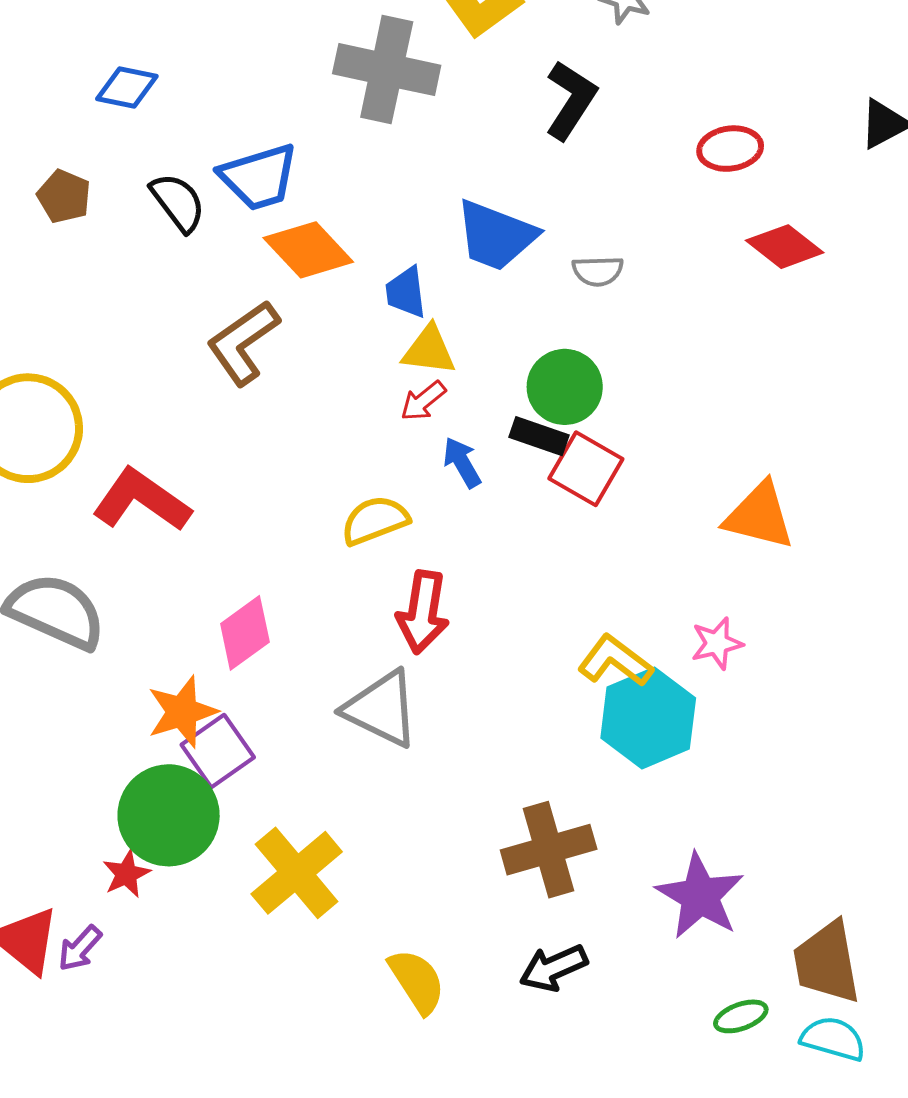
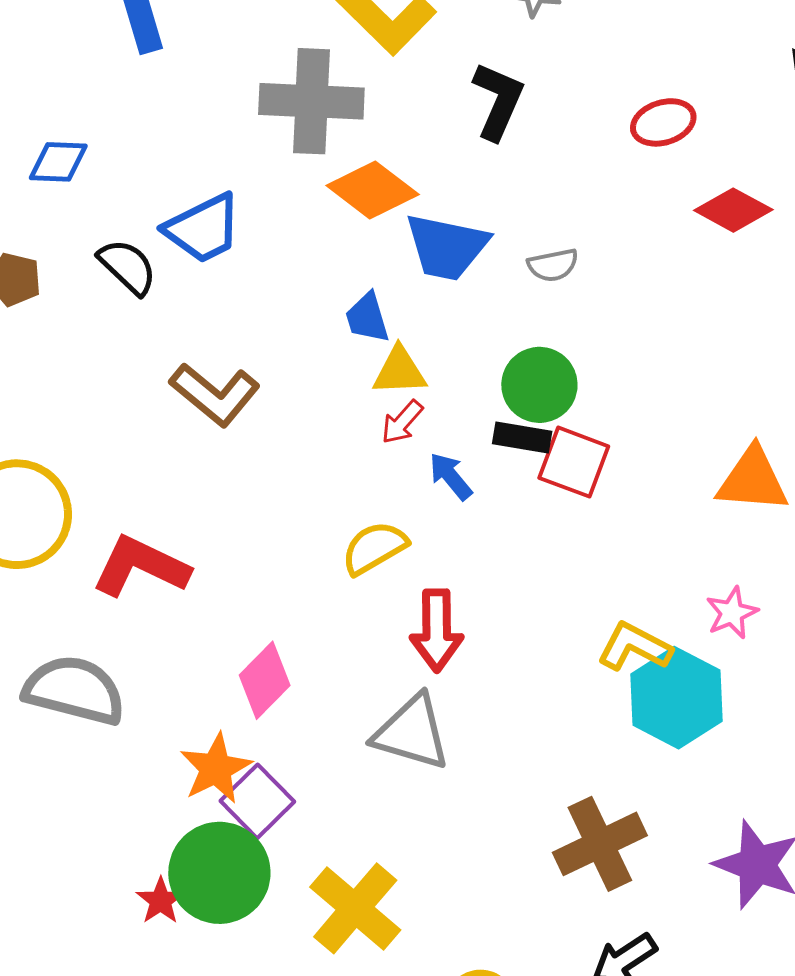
orange diamond: (308, 250) -> (373, 190), moved
brown L-shape: (243, 343) -> (215, 394), turned -96
red star: (126, 874) -> (161, 901), moved

